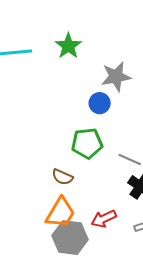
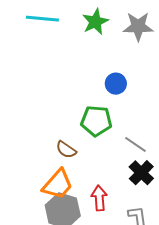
gray star: (116, 77) -> (138, 26), moved
red arrow: (104, 219) -> (99, 198), turned 100

